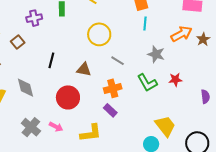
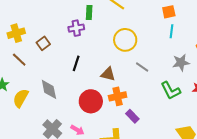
purple cross: (34, 18) -> (76, 28), moved
gray star: (156, 54) -> (181, 63), turned -30
orange cross: (113, 88) -> (118, 96), moved

